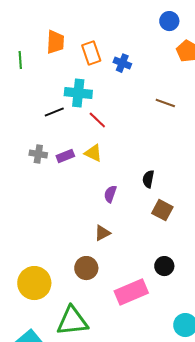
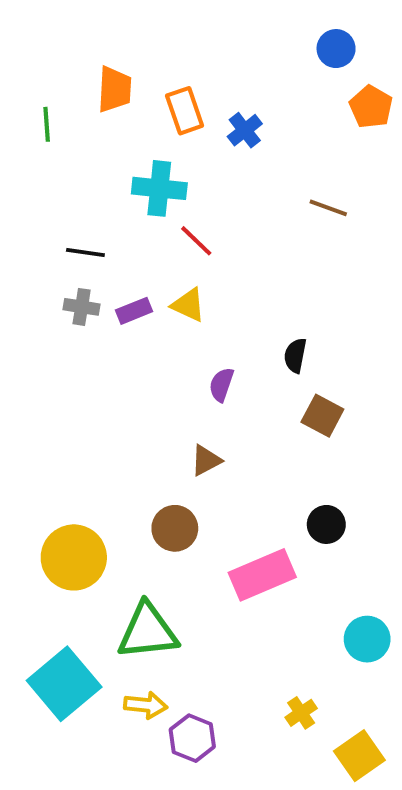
blue cross: (122, 63) -> (245, 130), turned 30
black line: (54, 112) -> (85, 253), moved, turned 30

